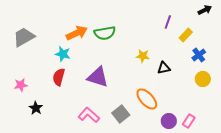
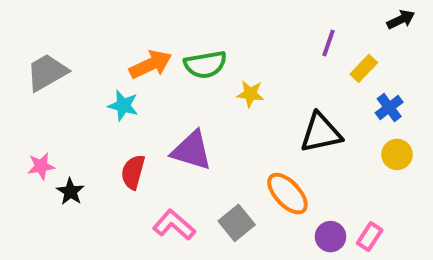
yellow star: (143, 56) -> (250, 94), moved
black triangle: (164, 68) -> (321, 133), size x1.6
red semicircle: (59, 77) -> (133, 172), moved
black star: (36, 108) -> (70, 192), moved

